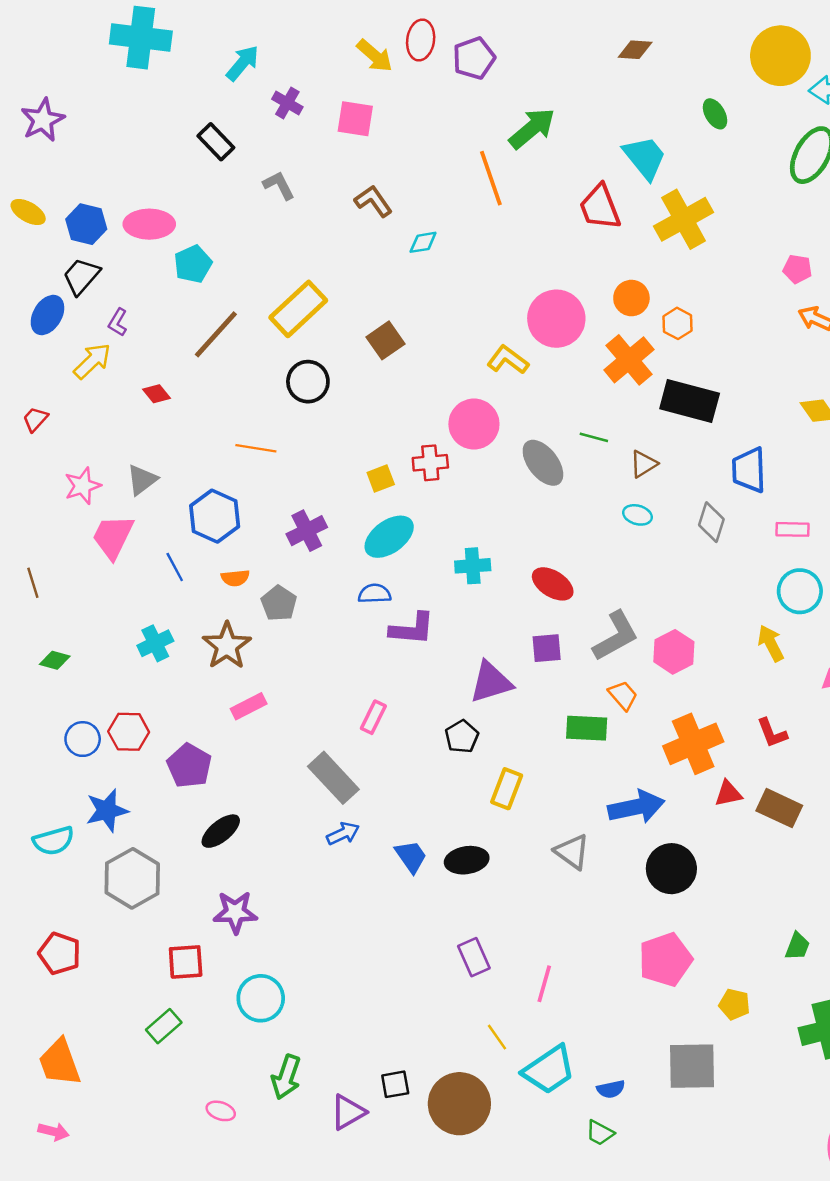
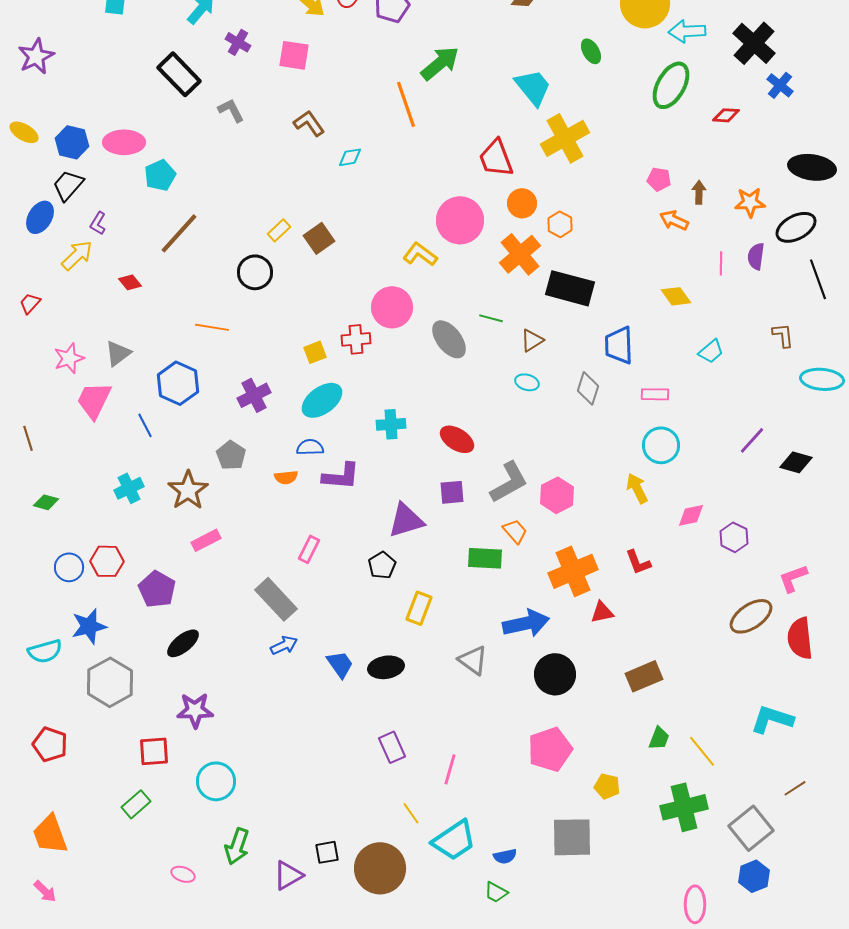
black rectangle: (216, 142) -> (179, 74), size x1.4
red trapezoid: (600, 207) -> (496, 158), moved
yellow rectangle: (298, 309) -> (279, 230), moved, size x0.5
orange semicircle: (235, 578) -> (286, 477), moved
brown rectangle: (779, 808) -> (644, 676), moved, turned -48
pink arrow: (54, 1132) -> (45, 891), turned 30

